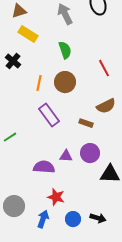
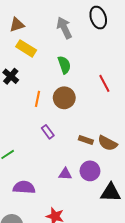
brown semicircle: (106, 106) -> (107, 143), moved, turned 54
purple rectangle: (49, 115) -> (48, 132), size x0.6
purple semicircle: (44, 167) -> (24, 187), moved

